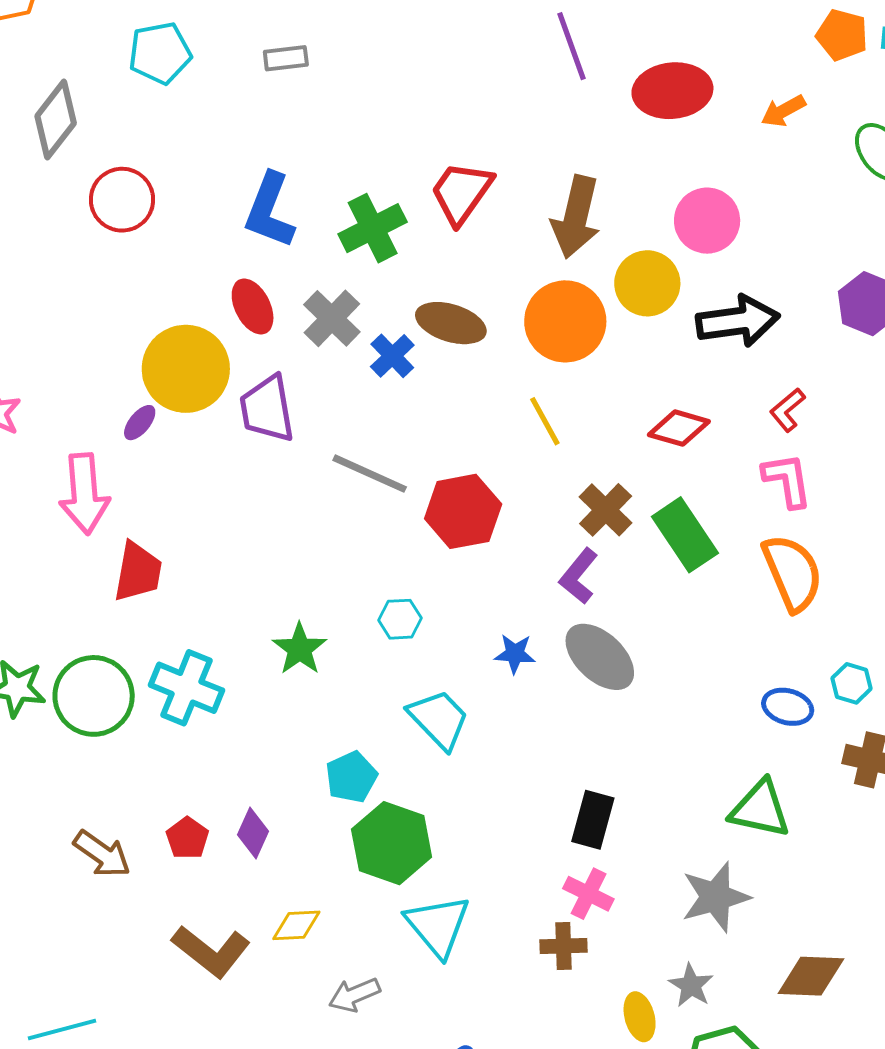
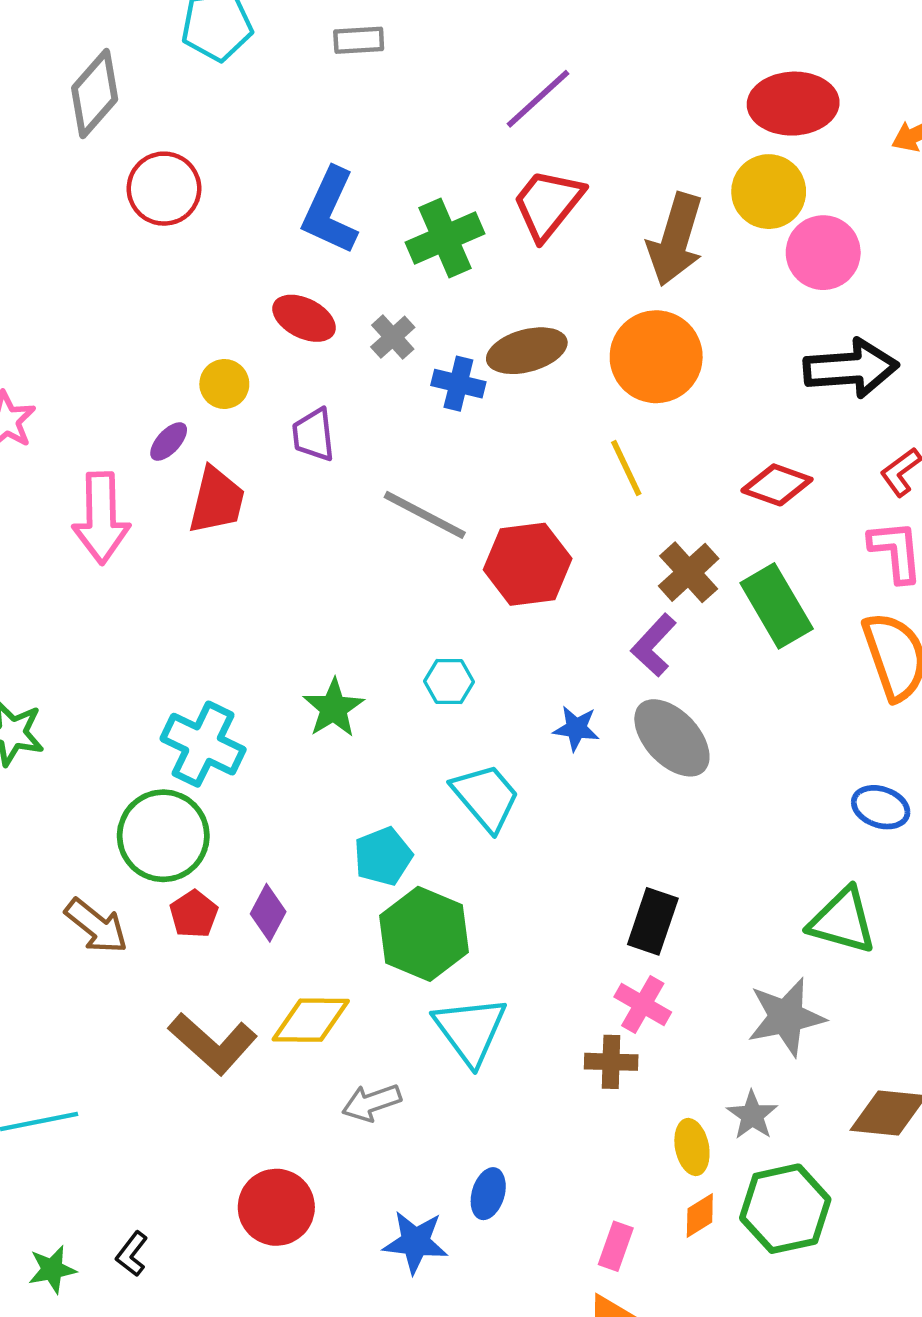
purple line: (571, 46) -> (538, 99), moved, turned 64
yellow circle: (647, 283) -> (769, 192), moved
red ellipse: (253, 307) -> (304, 318), turned -40
gray cross: (332, 318) -> (393, 337), size x0.7
brown ellipse: (451, 323) -> (527, 351), turned -36
blue cross: (392, 356) -> (458, 384), turned -36
yellow circle: (186, 369) -> (224, 384), size x0.5
purple trapezoid: (267, 409) -> (313, 435), size x0.7
red trapezoid: (138, 572) -> (217, 501), moved
green circle: (94, 696) -> (163, 836), moved
yellow diamond: (296, 925) -> (311, 1020), size x1.4

